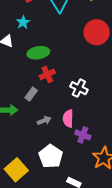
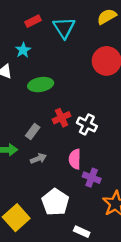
red cross: (47, 74) -> (62, 118), moved
gray arrow: (44, 121) -> (38, 159), moved

